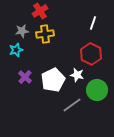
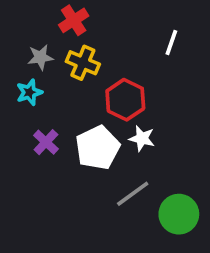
yellow cross: (45, 34) -> (83, 63), turned 30
red hexagon: (91, 54) -> (125, 100), moved
green circle: (97, 90) -> (179, 214), moved

